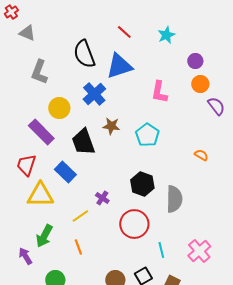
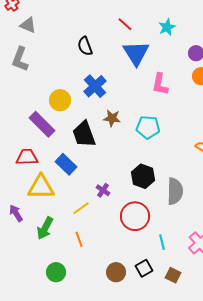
black semicircle: (84, 54) -> (85, 46), size x0.7
blue triangle: (119, 66) -> (136, 53), moved, turned -44
gray L-shape: (39, 72) -> (20, 59), moved
cyan pentagon: (147, 135) -> (148, 127), turned -30
red trapezoid: (26, 165) -> (27, 157), turned 70
purple arrow: (25, 256) -> (16, 213), moved

